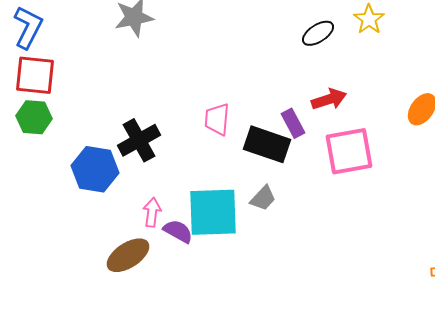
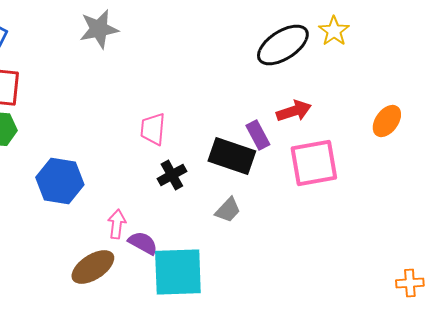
black ellipse: (318, 33) -> (283, 45), size x1.6
pink trapezoid: (217, 119) -> (153, 129), moved
black cross: (139, 140) -> (172, 175), moved, size x0.7
cyan square: (213, 212) -> (178, 272), moved

